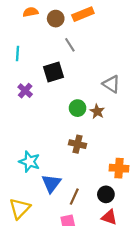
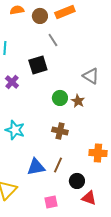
cyan star: (29, 162) -> (15, 130), moved
blue triangle: (51, 183) -> (36, 167), turned 42
black circle: (106, 194) -> (77, 181), moved
brown line: (74, 197) -> (58, 165), moved

